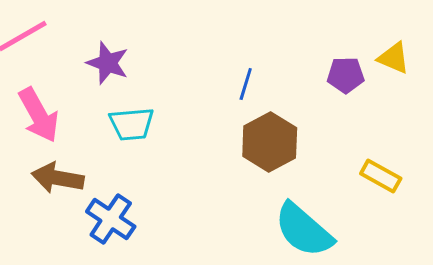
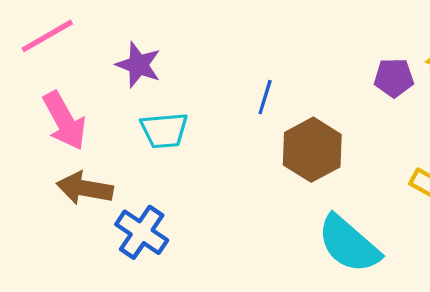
blue line: (246, 84) -> (265, 97), moved

